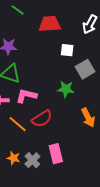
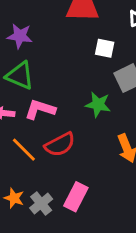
pink rectangle: (56, 154) -> (76, 197), turned 36

